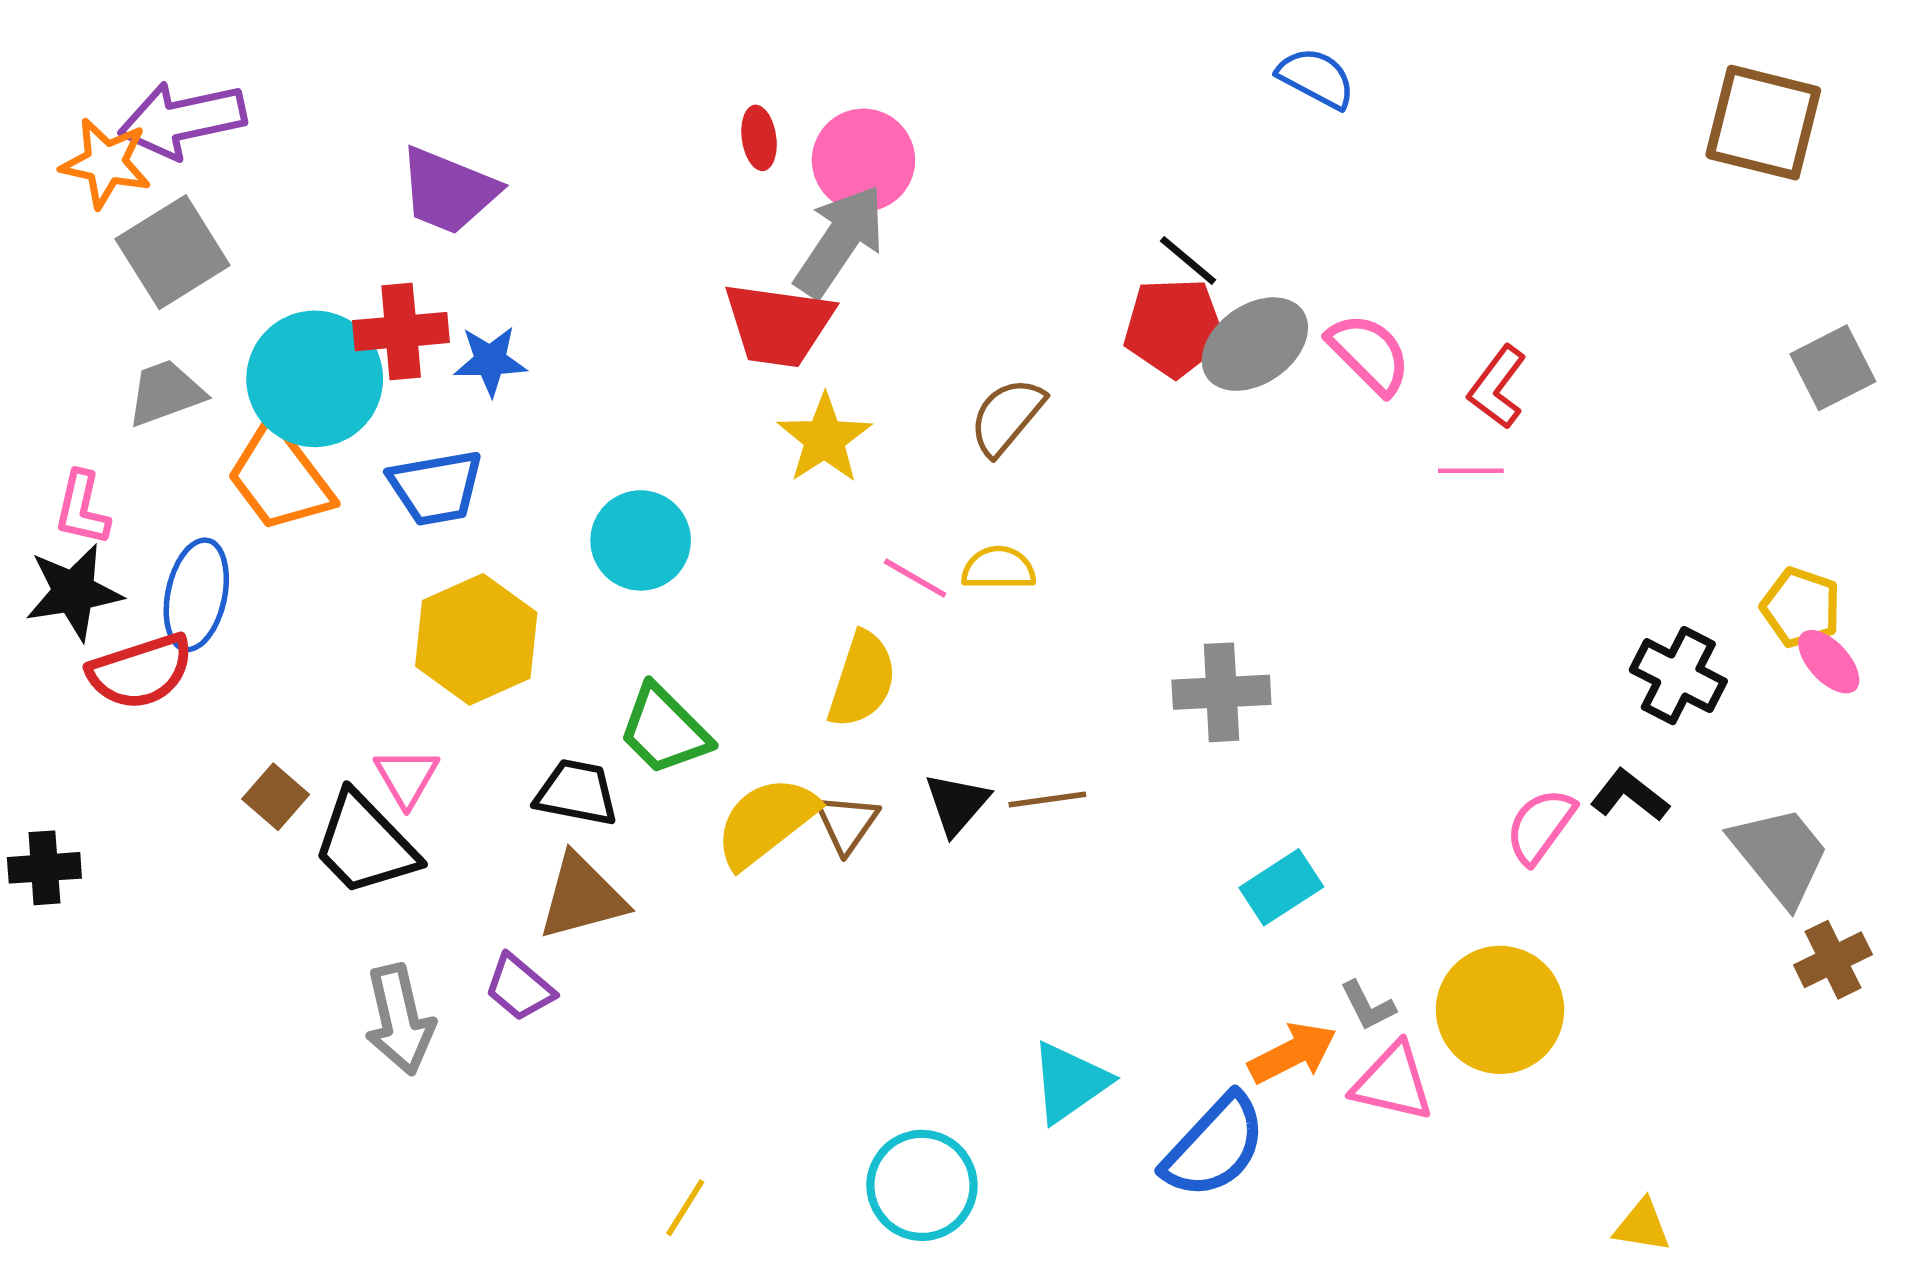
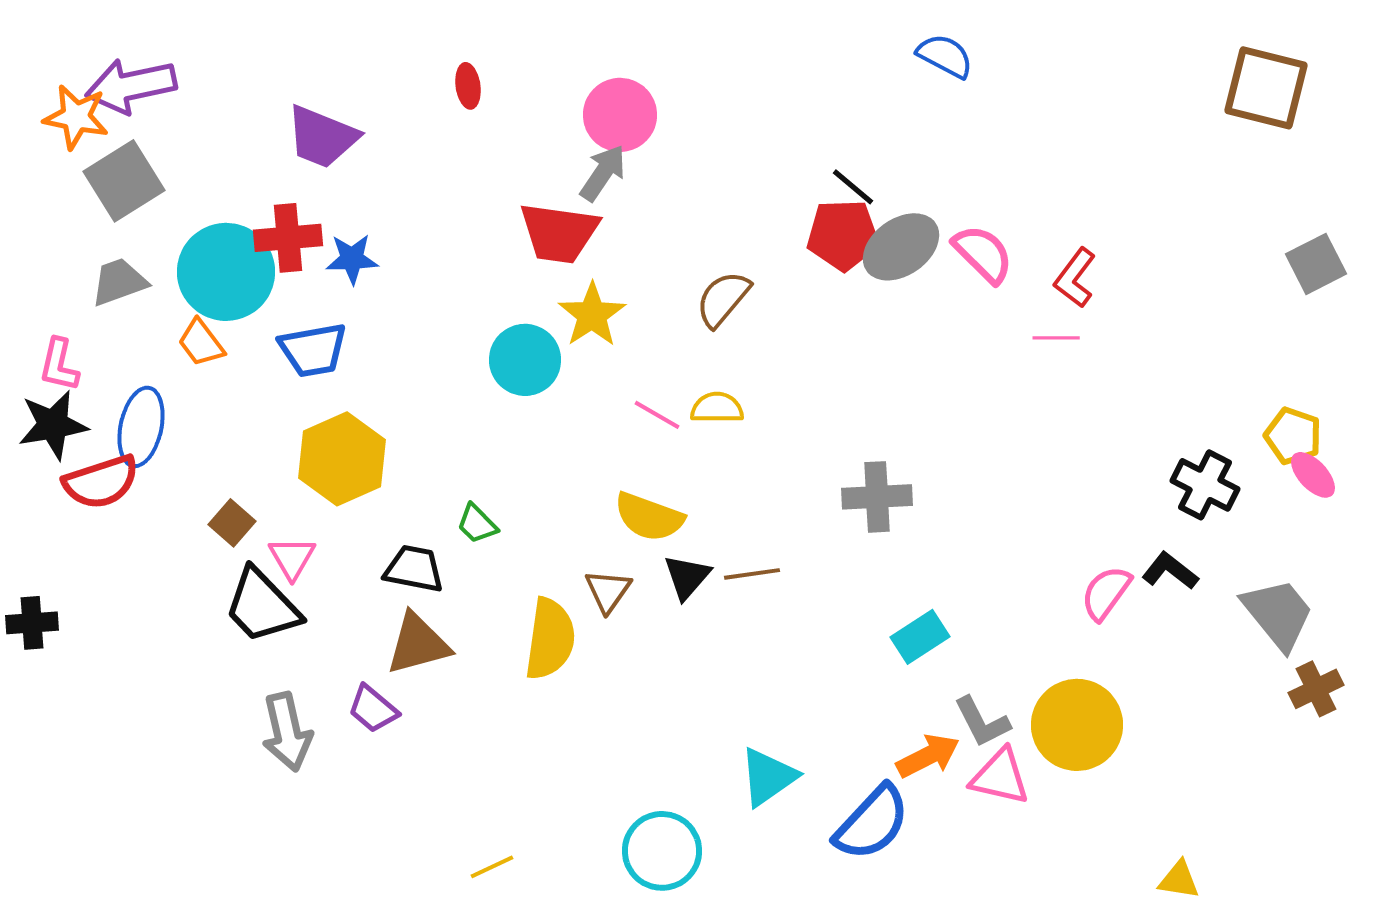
red ellipse: (759, 138) -> (468, 86), moved
gray arrow: (840, 241) -> (603, 173), size x0.7
orange trapezoid: (280, 478) -> (201, 343), size x0.6
cyan circle: (641, 540) -> (525, 360), moved
yellow semicircle: (862, 680) -> (649, 517), moved, turned 92
green trapezoid: (664, 730) -> (477, 524), size x0.6
brown square: (276, 797) -> (232, 523), moved
yellow semicircle: (766, 822) -> (550, 639), moved, turned 136
gray L-shape: (1368, 1006) -> (982, 722), size x1.4
yellow line: (685, 1208) -> (492, 867), turned 33

